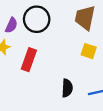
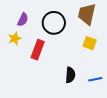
black circle: (37, 19) -> (54, 23), moved

